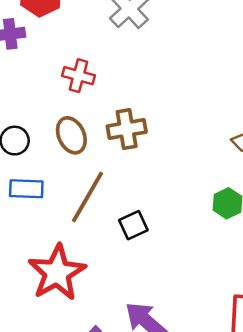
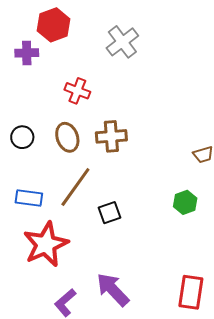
blue rectangle: (26, 189) -> (29, 198), moved

